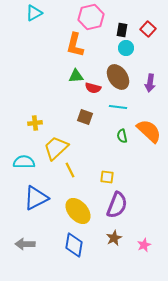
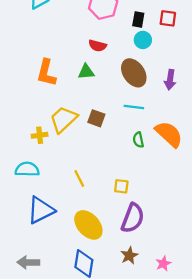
red square: (148, 29) -> (168, 18), turned -35
orange L-shape: (75, 45) -> (46, 73), moved
red semicircle: (93, 88) -> (97, 46), moved
yellow cross: (35, 123) -> (40, 135), moved
yellow trapezoid: (56, 148) -> (63, 119), moved

